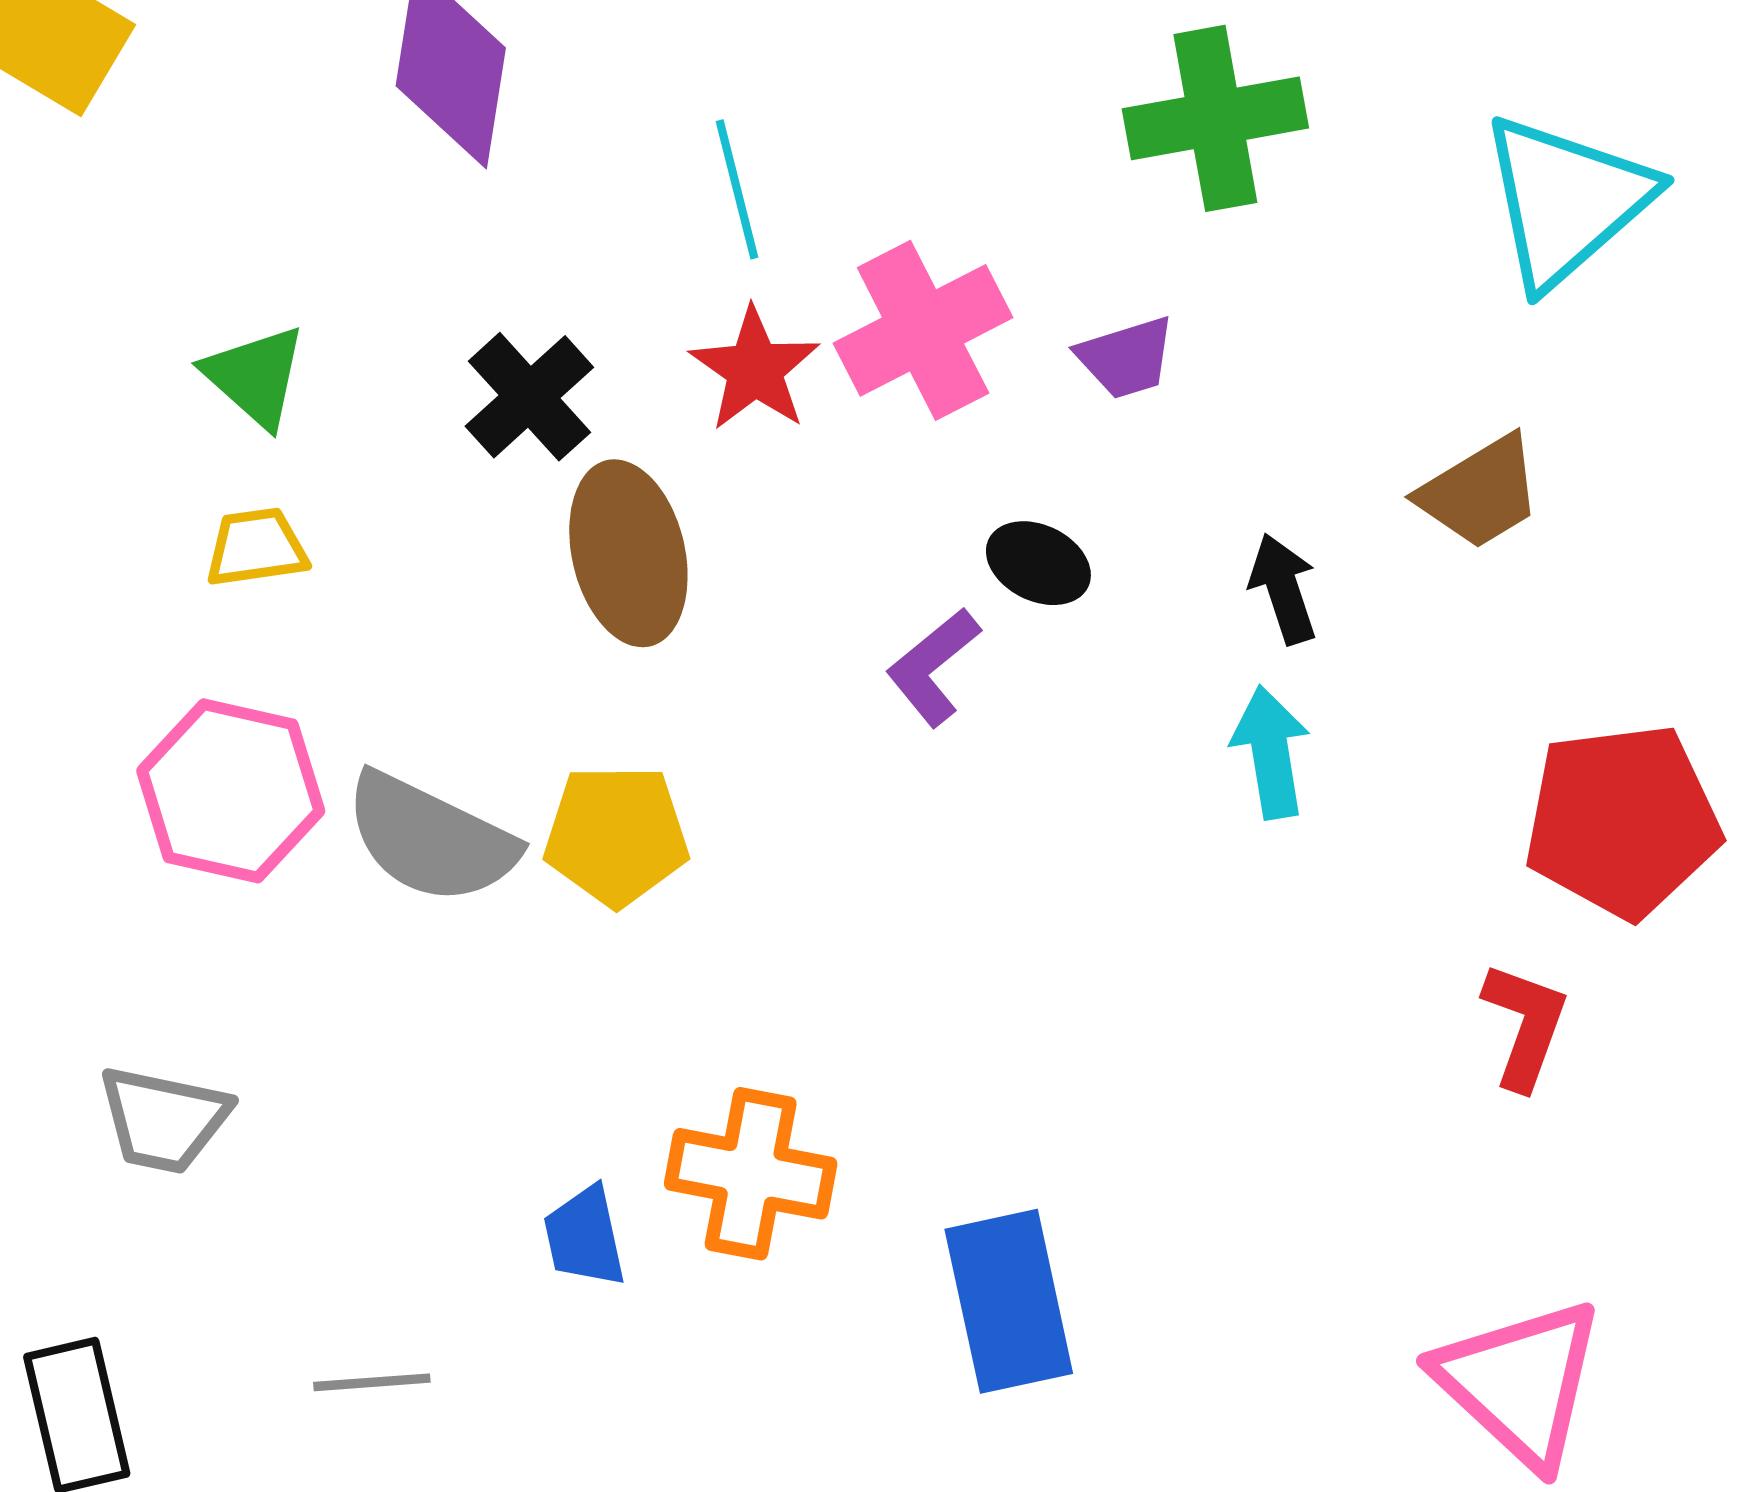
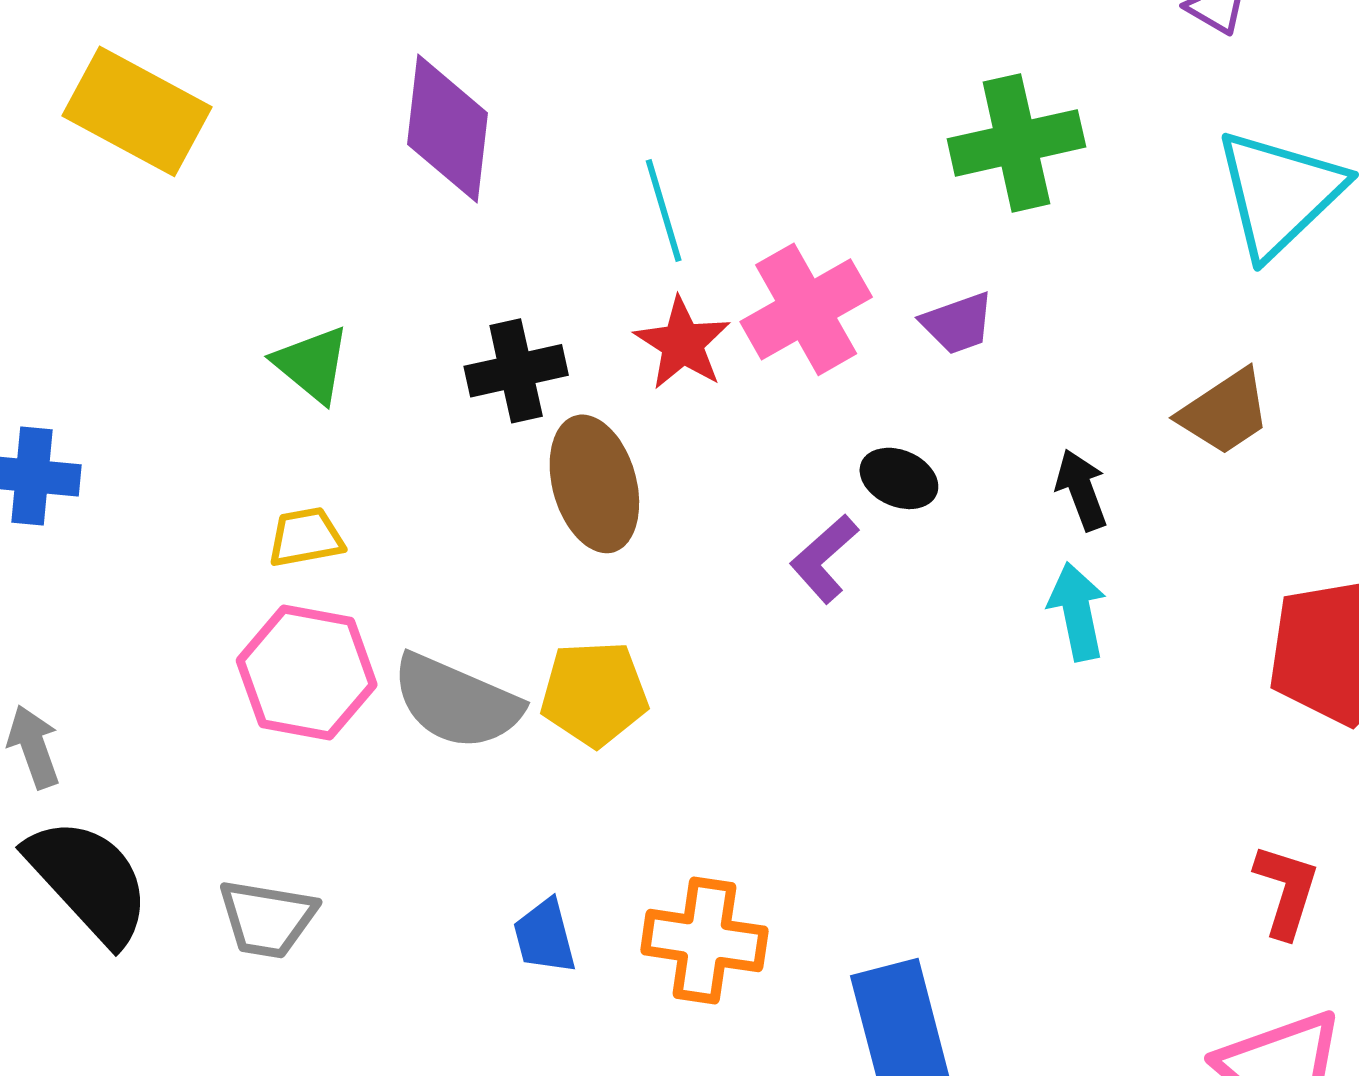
black cross: (529, 397) -> (516, 371), turned 32
yellow trapezoid: (256, 547) -> (306, 537), moved
red L-shape: (1525, 1025) -> (1286, 891), moved
blue trapezoid: (585, 1237) -> (545, 936), moved

